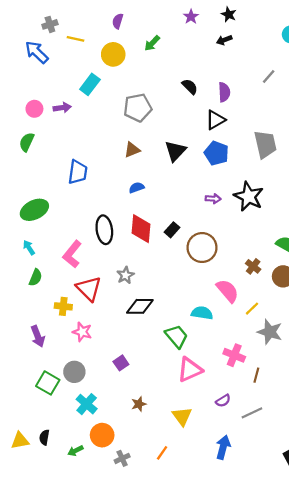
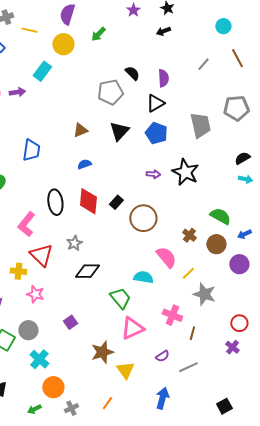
purple semicircle: (118, 21) -> (67, 14), size x1.5
gray pentagon: (138, 108) -> (110, 92), moved
brown star: (139, 404) -> (102, 352), moved, size x1.6
green arrow: (75, 451) -> (34, 409), moved

